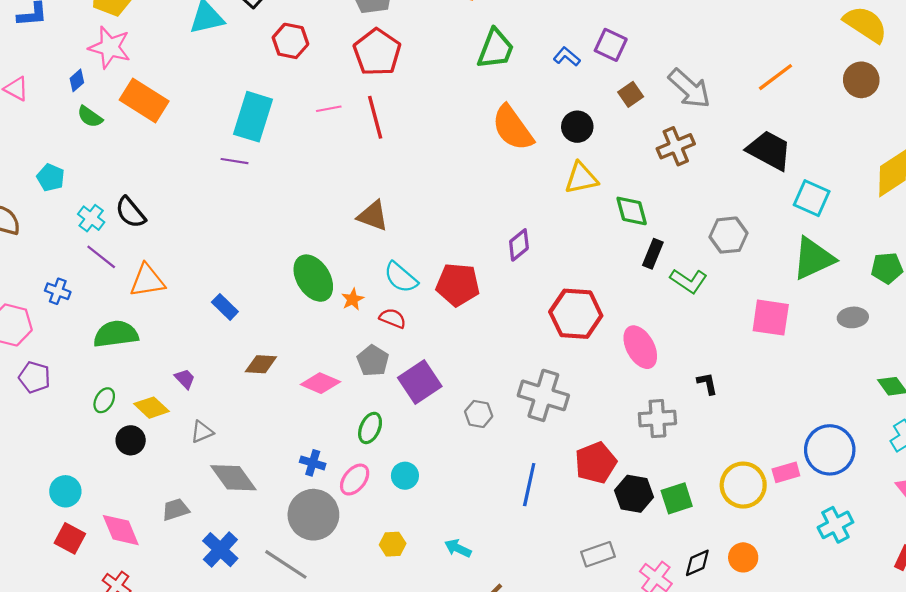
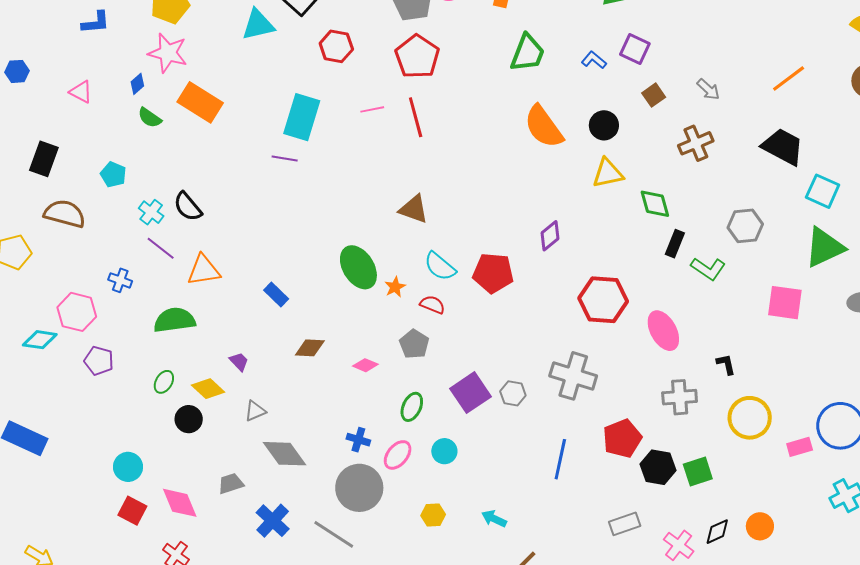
gray arrow: (689, 88) -> (708, 89), size x0.6
purple square: (420, 382) -> (470, 393), moved
pink diamond: (320, 383) -> (365, 365), size x0.7
yellow circle: (743, 485) -> (750, 418), moved

